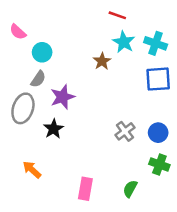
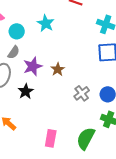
cyan star: (124, 42) -> (46, 23), moved
brown star: (102, 61) -> (58, 69), moved
green semicircle: (130, 189) -> (86, 138), size x1.6

